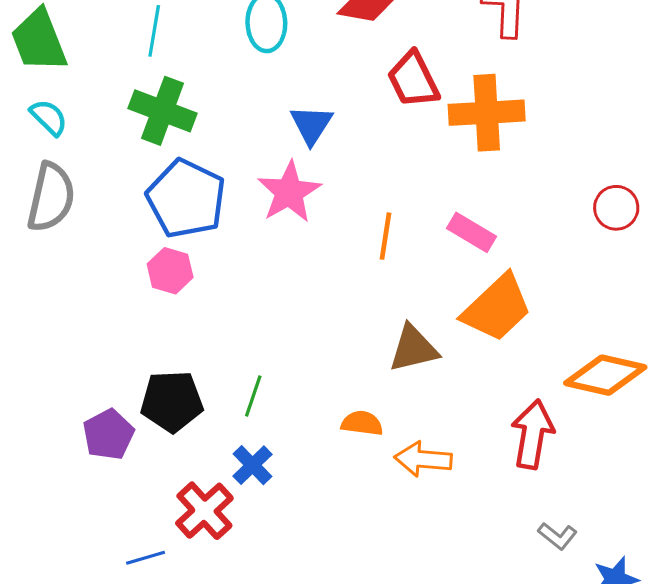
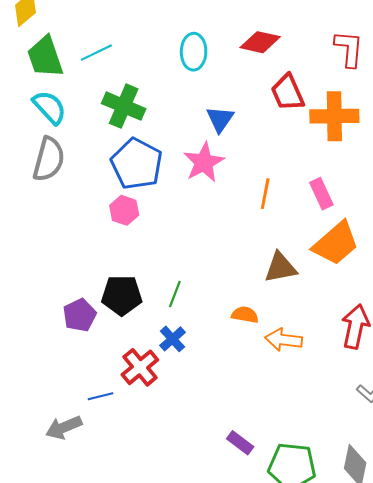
cyan line: (154, 31) -> (96, 53), moved, turned 52
cyan semicircle: (49, 117) -> (49, 107), size x1.4
pink rectangle: (472, 232) -> (321, 194), turned 32

